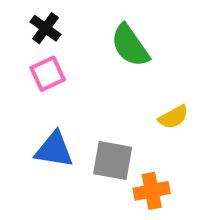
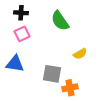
black cross: (45, 28) -> (21, 13), turned -32
blue triangle: (54, 150) -> (15, 64), moved

